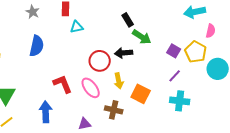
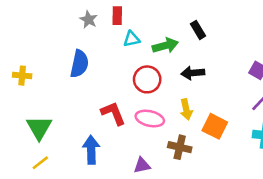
gray star: (33, 12) -> (89, 20), moved
green arrow: (142, 37) -> (165, 46), moved, turned -48
red circle: (100, 61) -> (147, 79), moved
pink ellipse: (91, 88) -> (150, 119), turned -40

